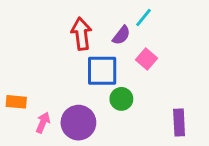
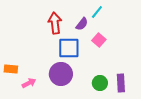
green circle: (121, 99) -> (100, 83), moved
pink arrow: (43, 123) -> (29, 83), turned 40
purple circle: (78, 123) -> (61, 74), moved

